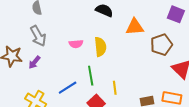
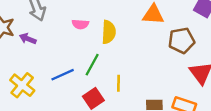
purple arrow: (34, 62) -> (28, 39), turned 64
green line: (91, 76) -> (92, 65), turned 30

